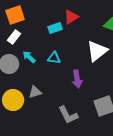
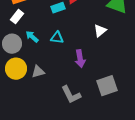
white triangle: (97, 51) -> (100, 31), size x0.6
yellow circle: (13, 100) -> (16, 69), moved

